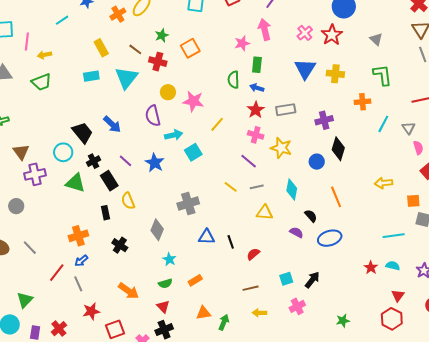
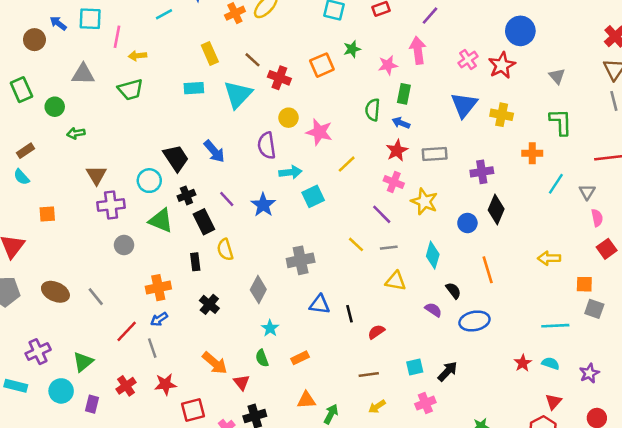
green star: (162, 35) -> (352, 49), moved
gray circle: (16, 206) -> (124, 245), moved
green semicircle: (165, 283) -> (262, 358), turned 80
red triangle: (163, 307) -> (242, 382), moved
yellow arrow: (259, 313) -> (377, 407), turned -40
red cross: (59, 329) -> (126, 386), moved

